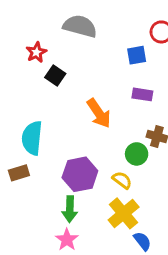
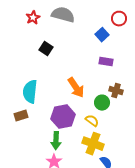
red star: (36, 52) -> (33, 18), moved
blue square: (137, 55) -> (102, 35), turned -32
orange arrow: (99, 113) -> (76, 88), moved
yellow cross: (124, 213) -> (93, 144), turned -30

